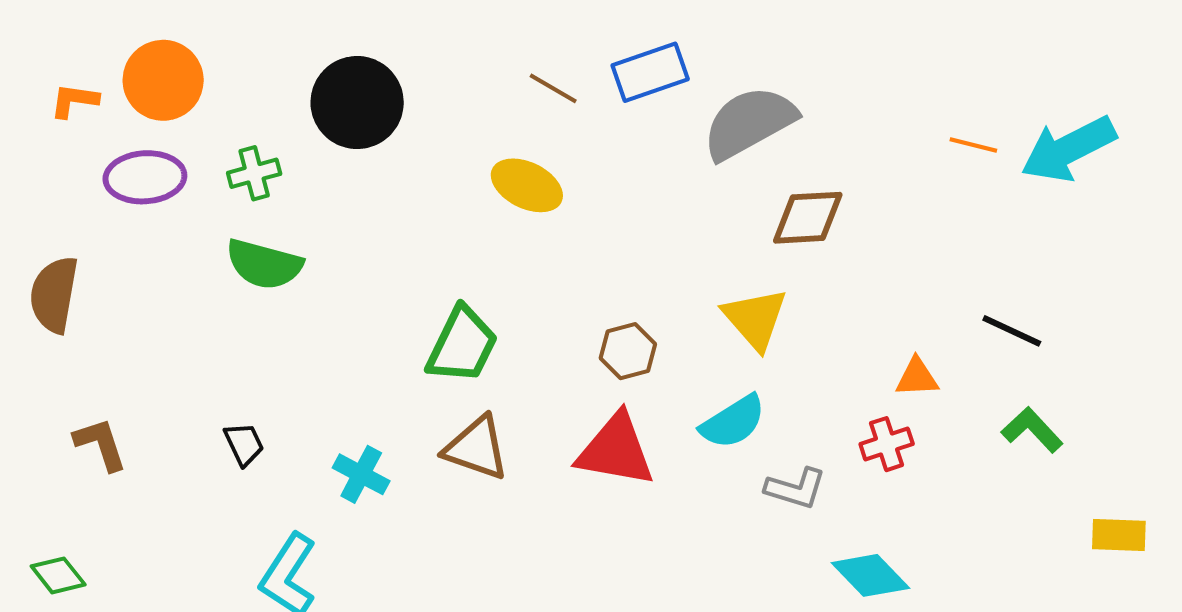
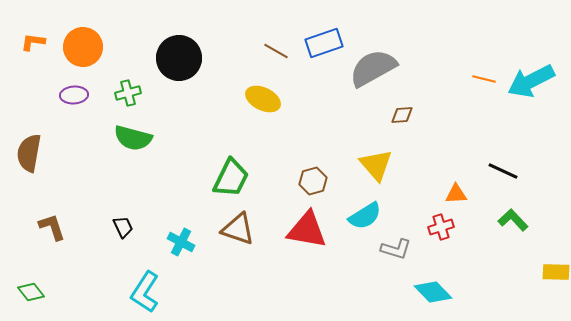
orange L-shape: (74, 101) -> (33, 42), moved
purple ellipse: (145, 177) -> (74, 95), size x0.7
brown diamond: (808, 218) -> (402, 115), size x0.6

